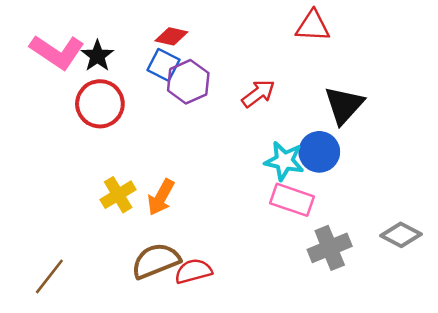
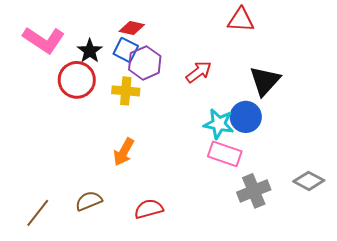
black star: (97, 56) -> (90, 51), moved
yellow cross: (118, 195) -> (126, 91), moved, turned 36
brown semicircle: (156, 261) -> (89, 201), moved, size x0.7

